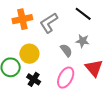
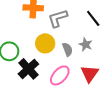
yellow circle: (29, 54) -> (45, 43), moved
black cross: (34, 79) -> (28, 69), size x1.5

